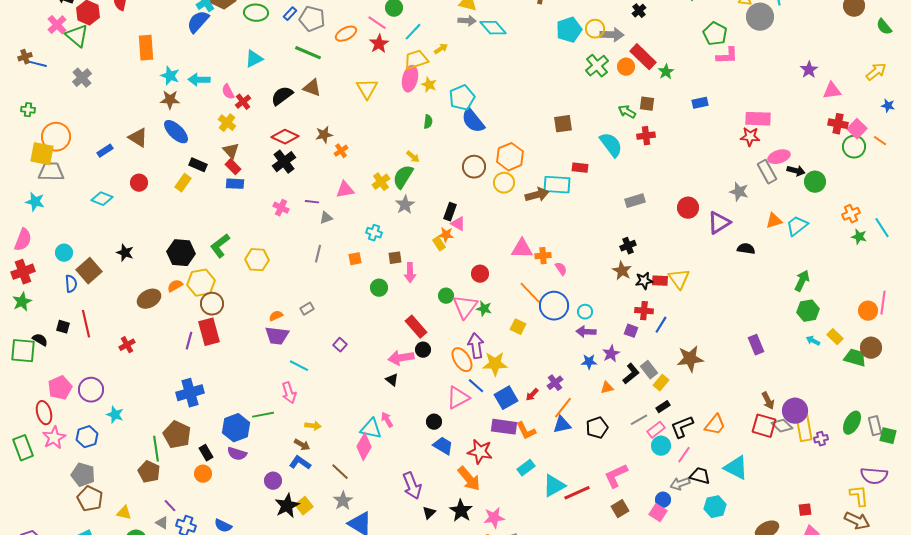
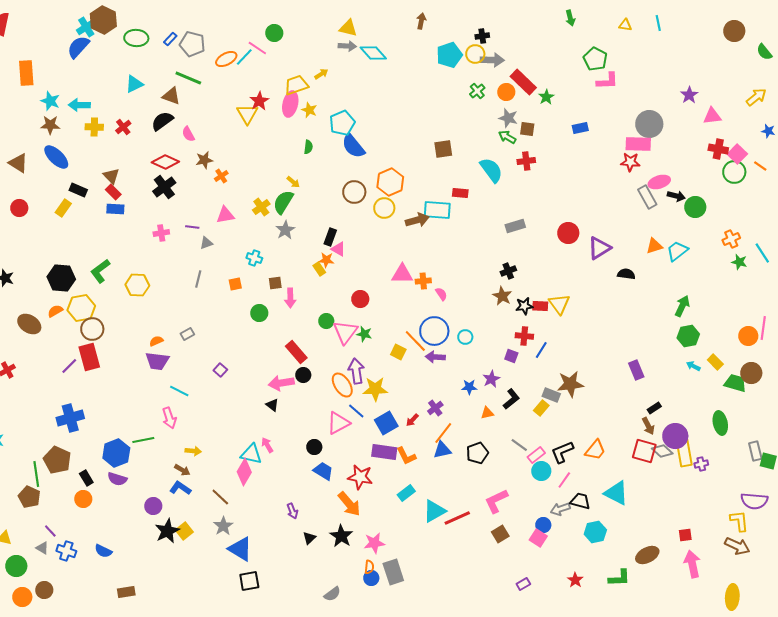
black cross: (639, 11) -> (482, 36), moved, turned 32
gray circle: (760, 17) -> (649, 124), moved
cyan line: (413, 32) -> (244, 57), moved
red star: (379, 44) -> (259, 101), moved
green cross: (597, 66) -> (477, 91), size x0.7
brown triangle: (312, 88) -> (171, 96), moved
pink semicircle: (228, 92) -> (188, 134), moved
yellow cross: (227, 123) -> (94, 127), moved, turned -36
gray star: (739, 192) -> (508, 118), moved
pink cross: (281, 208) -> (161, 233), turned -35
orange line: (530, 293) -> (415, 341), moved
brown ellipse: (149, 299) -> (29, 324), turned 60
purple arrow: (586, 332) -> (435, 357), moved
purple line: (189, 341) -> (69, 366), turned 30
gray rectangle: (649, 370) -> (551, 395), moved, turned -30
black rectangle: (663, 407) -> (654, 408), moved
gray line: (639, 420) -> (519, 445), turned 66
green ellipse: (852, 423) -> (720, 423), moved, turned -40
purple arrow: (412, 486) -> (292, 511), size x0.6

